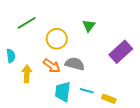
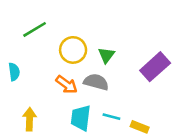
green triangle: (89, 26) -> (106, 55), moved
yellow arrow: (27, 74) -> (29, 119), moved

